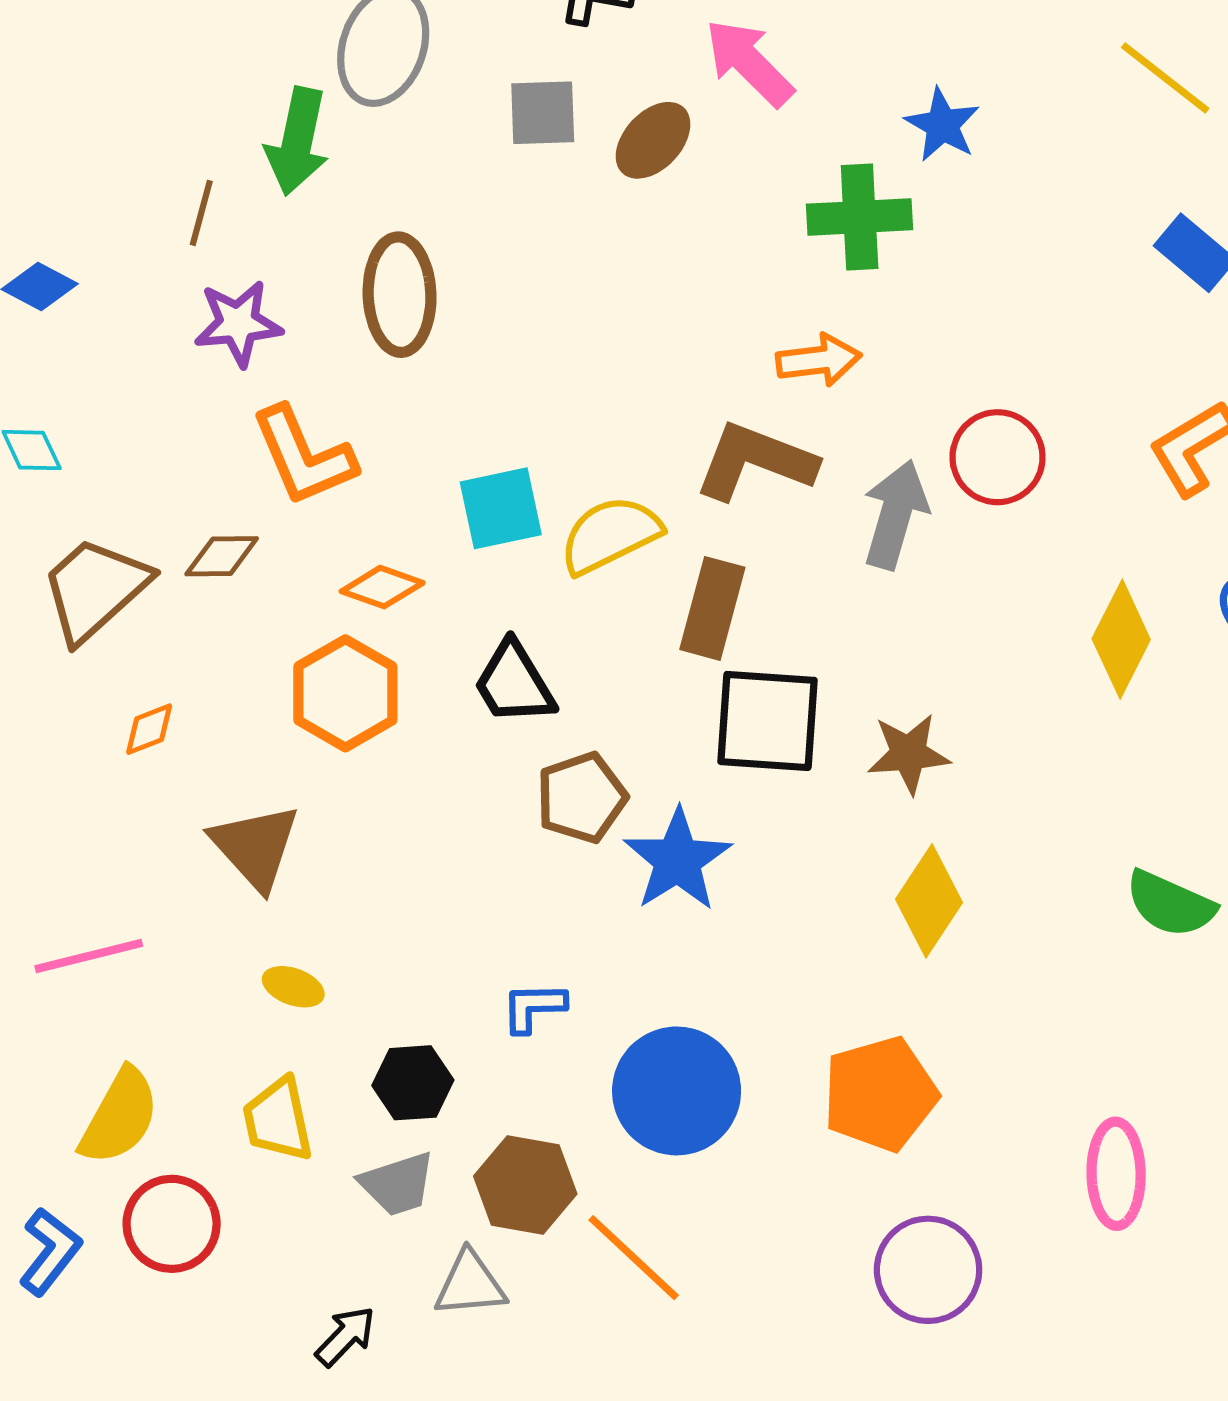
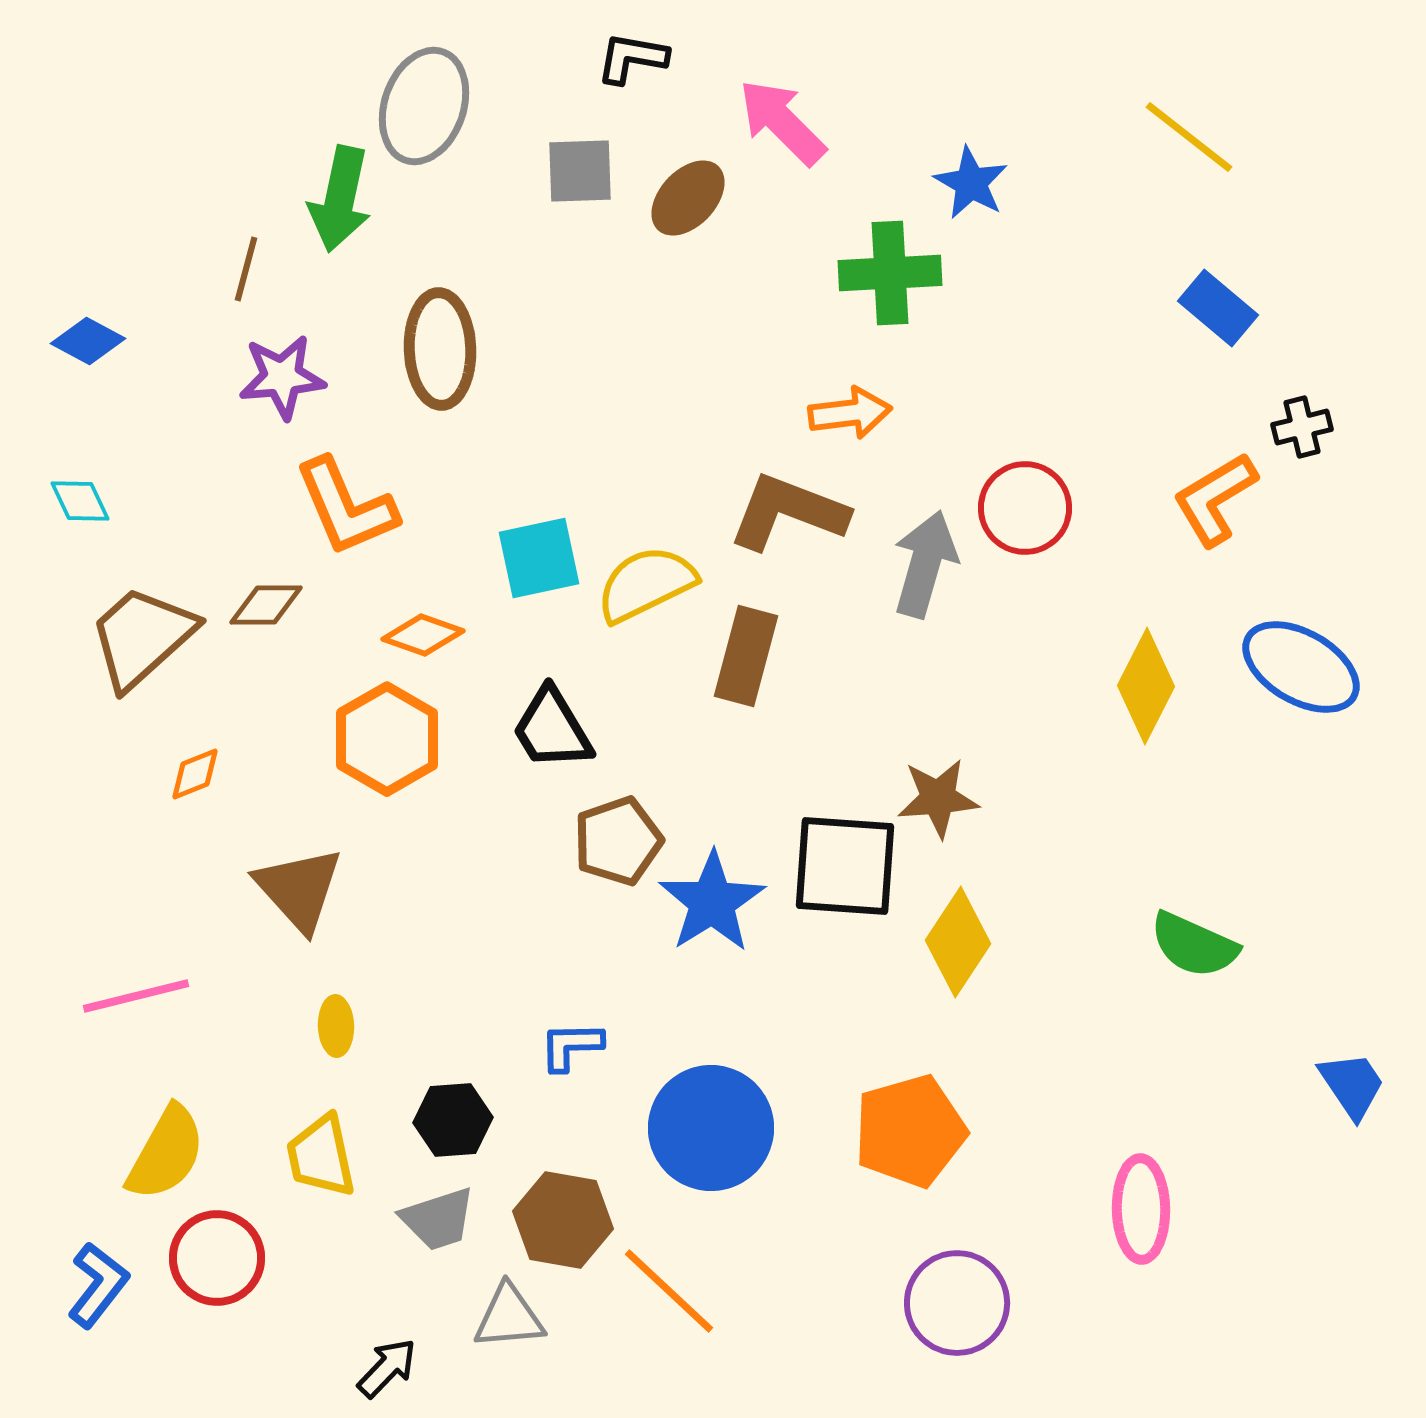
black square: (768, 721) -> (845, 866), moved
yellow ellipse: (293, 987) -> (336, 1026), turned 68

